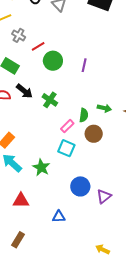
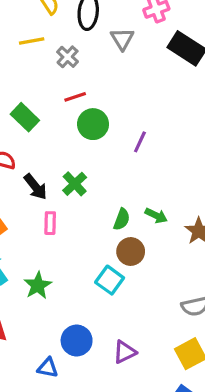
gray cross: (19, 35) -> (68, 57), moved
black arrow: (24, 91) -> (35, 187), moved
pink rectangle: (67, 126) -> (50, 223), moved, turned -56
cyan square: (66, 148) -> (110, 280), moved
blue circle: (80, 186) -> (77, 340), moved

